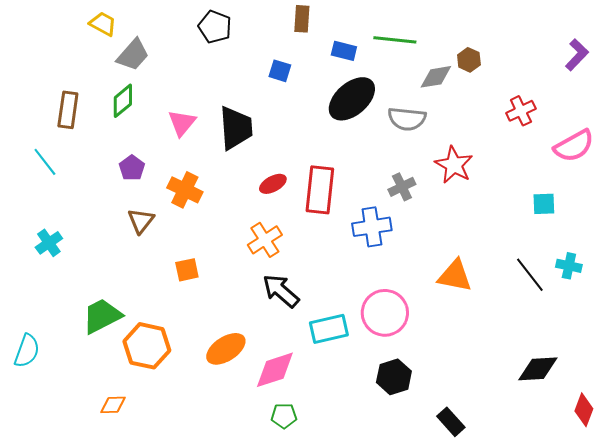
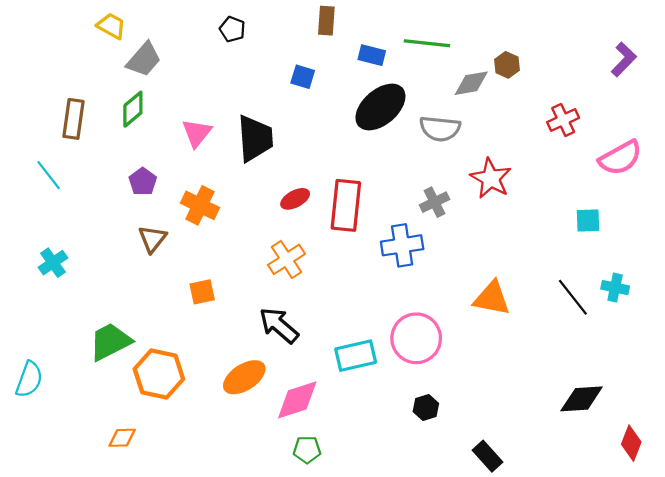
black pentagon: (215, 27) -> (232, 29), size x0.7
black arrow: (281, 291) -> (279, 325), moved
black hexagon: (394, 377) -> (426, 407), size x0.7

